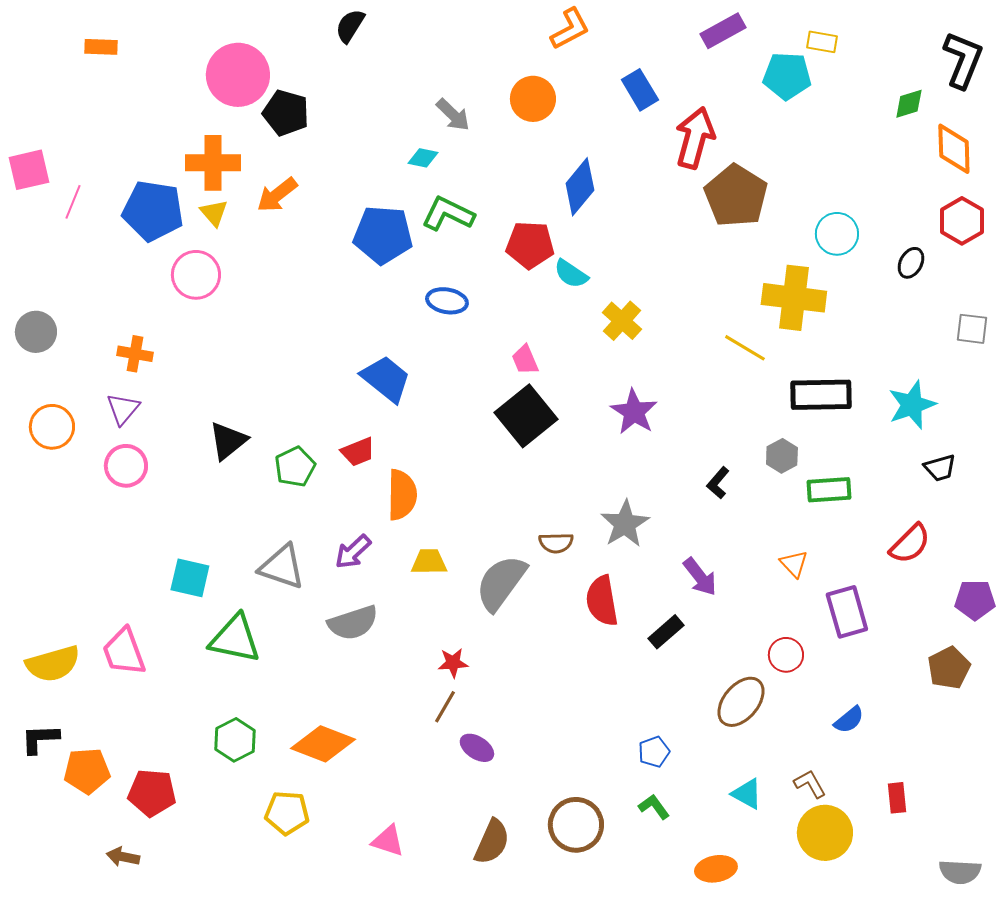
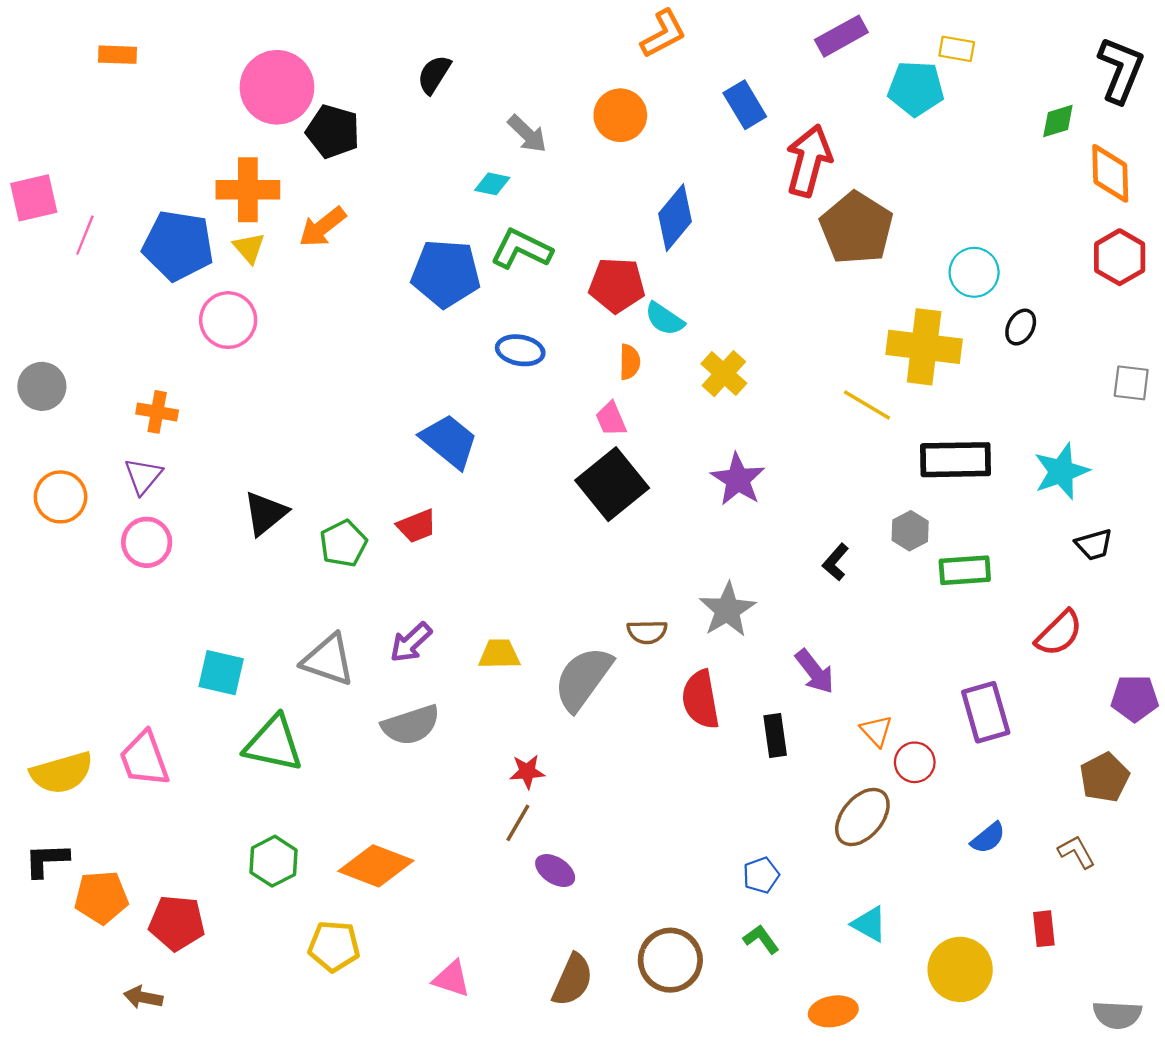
black semicircle: (350, 26) -> (434, 74), moved
black ellipse: (911, 263) -> (1021, 327), moved
orange semicircle: (402, 495) -> (630, 362), moved, size x0.6
orange triangle: (794, 564) -> (876, 731), moved
black rectangle: (666, 632) -> (775, 736), turned -57
brown L-shape: (810, 784) -> (1077, 852), moved

